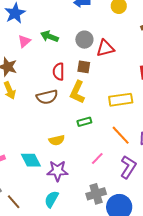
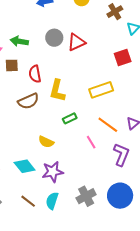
brown square: (84, 67) -> (12, 65), moved
yellow semicircle: (57, 140) -> (46, 142), turned 49
pink line: (97, 158) -> (91, 142), moved, turned -64
gray cross: (96, 194) -> (86, 196), moved
brown line: (14, 202) -> (28, 201), moved

